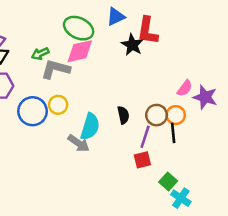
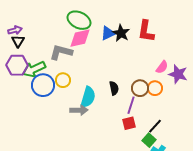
blue triangle: (116, 17) -> (108, 33), moved
red L-shape: (148, 31) -> (146, 31), moved
green arrow: (40, 54) -> (34, 69), moved, size x1.6
black line: (173, 133) -> (155, 126), moved, turned 49
gray arrow: (79, 143) -> (79, 110), turned -36

